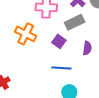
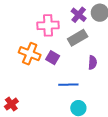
purple square: (59, 41) -> (53, 58), moved

